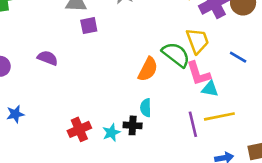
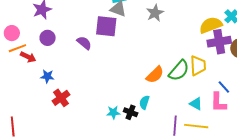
purple square: (89, 26) -> (106, 26), moved, size x1.6
green semicircle: (176, 55) -> (179, 71), turned 75
pink L-shape: (198, 74) -> (218, 102), moved
red cross: (79, 129) -> (61, 98), moved, turned -30

